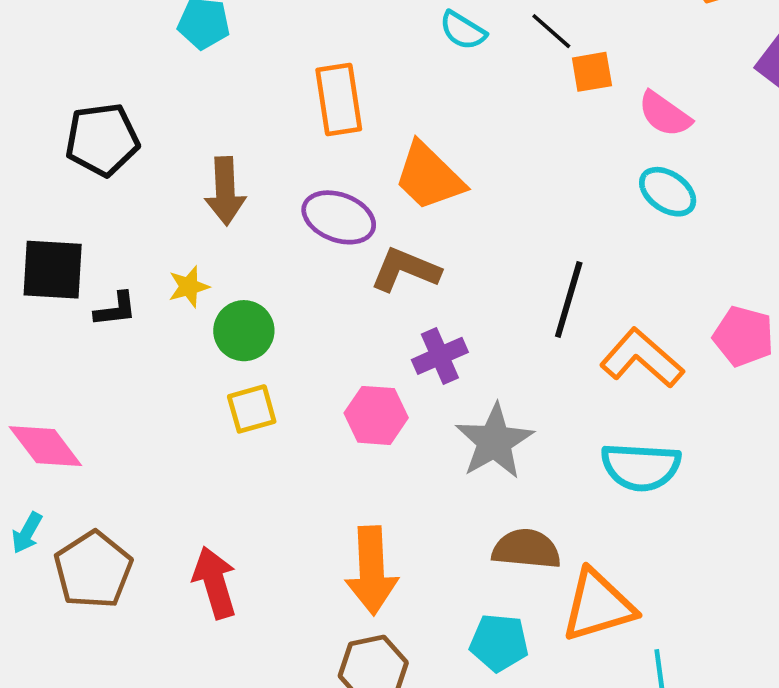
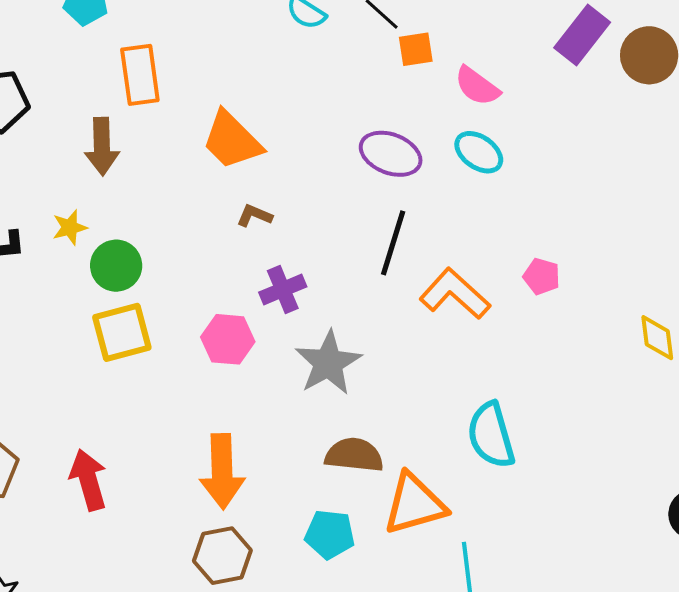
orange rectangle: (339, 99) -> (140, 75), moved
orange trapezoid: (429, 177) -> (232, 140), moved
purple ellipse: (339, 217) -> (391, 154), moved
brown L-shape: (405, 270) -> (254, 216), size x0.6
pink pentagon: (743, 336) -> (542, 276), size x0.7
yellow square: (252, 409) -> (122, 332), size x1.4
cyan semicircle: (641, 467) -> (491, 435), moved, turned 70

